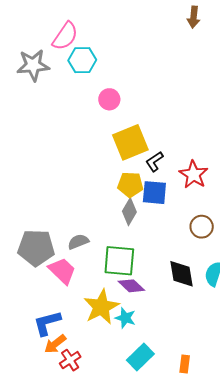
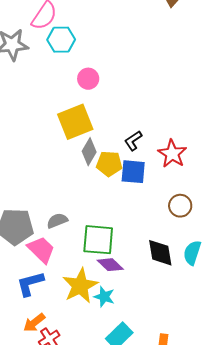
yellow square: (130, 142) -> (75, 122), moved
gray diamond: (129, 212) -> (89, 152), moved
blue L-shape: (47, 323) -> (30, 284), moved

